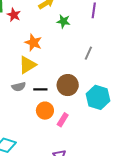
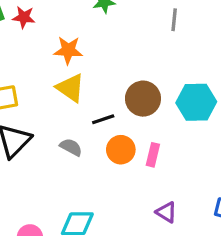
gray line: (88, 53) -> (174, 20), moved
yellow triangle: (27, 65) -> (70, 88), turned -36
gray semicircle: (19, 87) -> (71, 147), moved, turned -120

